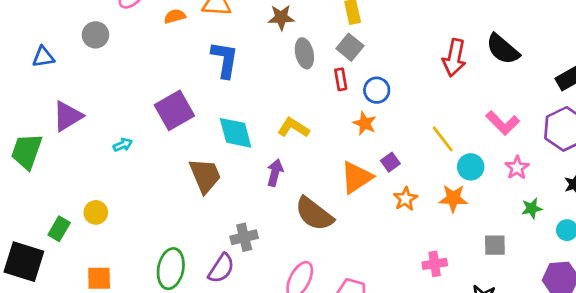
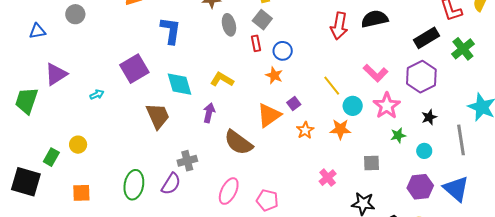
black semicircle: (503, 49) -> (375, 19), turned 128
pink star: (517, 168) -> (387, 106), size x1.5
pink cross: (435, 264) -> (328, 178), turned -30

